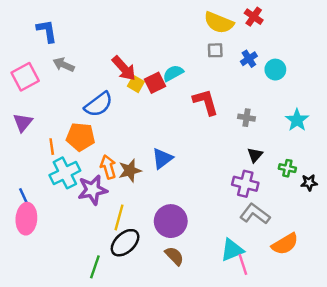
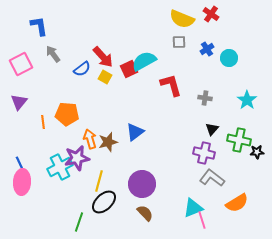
gray arrow: (64, 65) -> (53, 54), turned 30
cyan semicircle: (173, 73) -> (144, 61), size x1.4
yellow square: (136, 84) -> (105, 77), moved
blue semicircle: (99, 104) -> (82, 69), moved, size x0.7
green cross: (287, 168) -> (239, 140), size x1.6
cyan cross: (65, 173) -> (60, 167), moved

